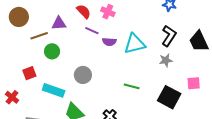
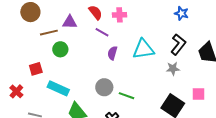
pink cross: (108, 12) -> (120, 15), turned -32
purple semicircle: (109, 42) -> (112, 53), moved, turned 96
gray circle: (83, 75) -> (104, 87), moved
green line: (132, 86) -> (126, 96), moved

